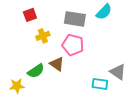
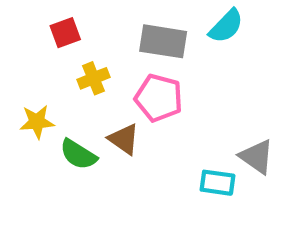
green semicircle: (36, 71) -> (78, 154), turned 66
yellow star: (17, 86) -> (37, 122), moved

